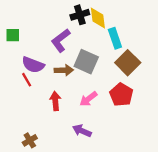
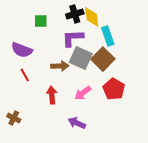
green square: (13, 35) -> (41, 21), moved
purple L-shape: (61, 40) -> (73, 38), moved, turned 35
brown square: (128, 63) -> (103, 59), moved
purple semicircle: (33, 65) -> (22, 50), moved
brown cross: (30, 140) -> (14, 118), moved, turned -32

